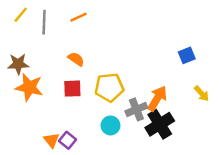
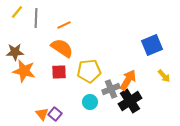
orange line: (79, 17) -> (64, 25), moved
blue square: (187, 55) -> (152, 45), size x1.5
orange semicircle: (76, 59) -> (62, 48), size x1.6

